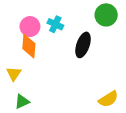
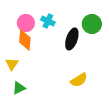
green circle: (106, 15) -> (92, 24), moved
yellow semicircle: (108, 99) -> (79, 80), moved

